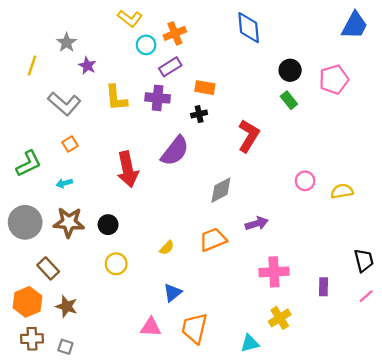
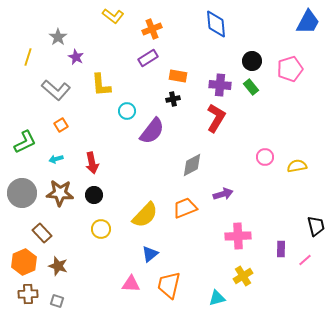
cyan circle: (146, 45) -> (127, 111), moved
purple cross: (158, 98) -> (220, 85), moved
red arrow: (128, 169) -> (92, 163), moved, size x0.7
yellow semicircle: (167, 248) -> (145, 215), size x2.0
pink line: (366, 296) -> (305, 260), moved

